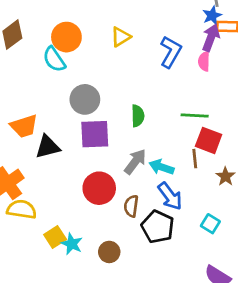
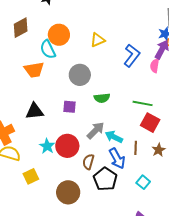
gray circle: (85, 99) -> (80, 75), moved
green semicircle: (138, 116) -> (102, 98), turned 77
orange trapezoid: (24, 126) -> (34, 70), moved
purple square: (95, 134) -> (69, 107), size x0.6
brown line: (195, 159) -> (136, 148), moved
cyan star: (72, 244) -> (47, 146), moved
brown circle: (109, 252) -> (68, 192), size x1.5

